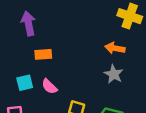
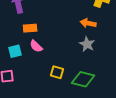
pink semicircle: (49, 86) -> (36, 46), moved

